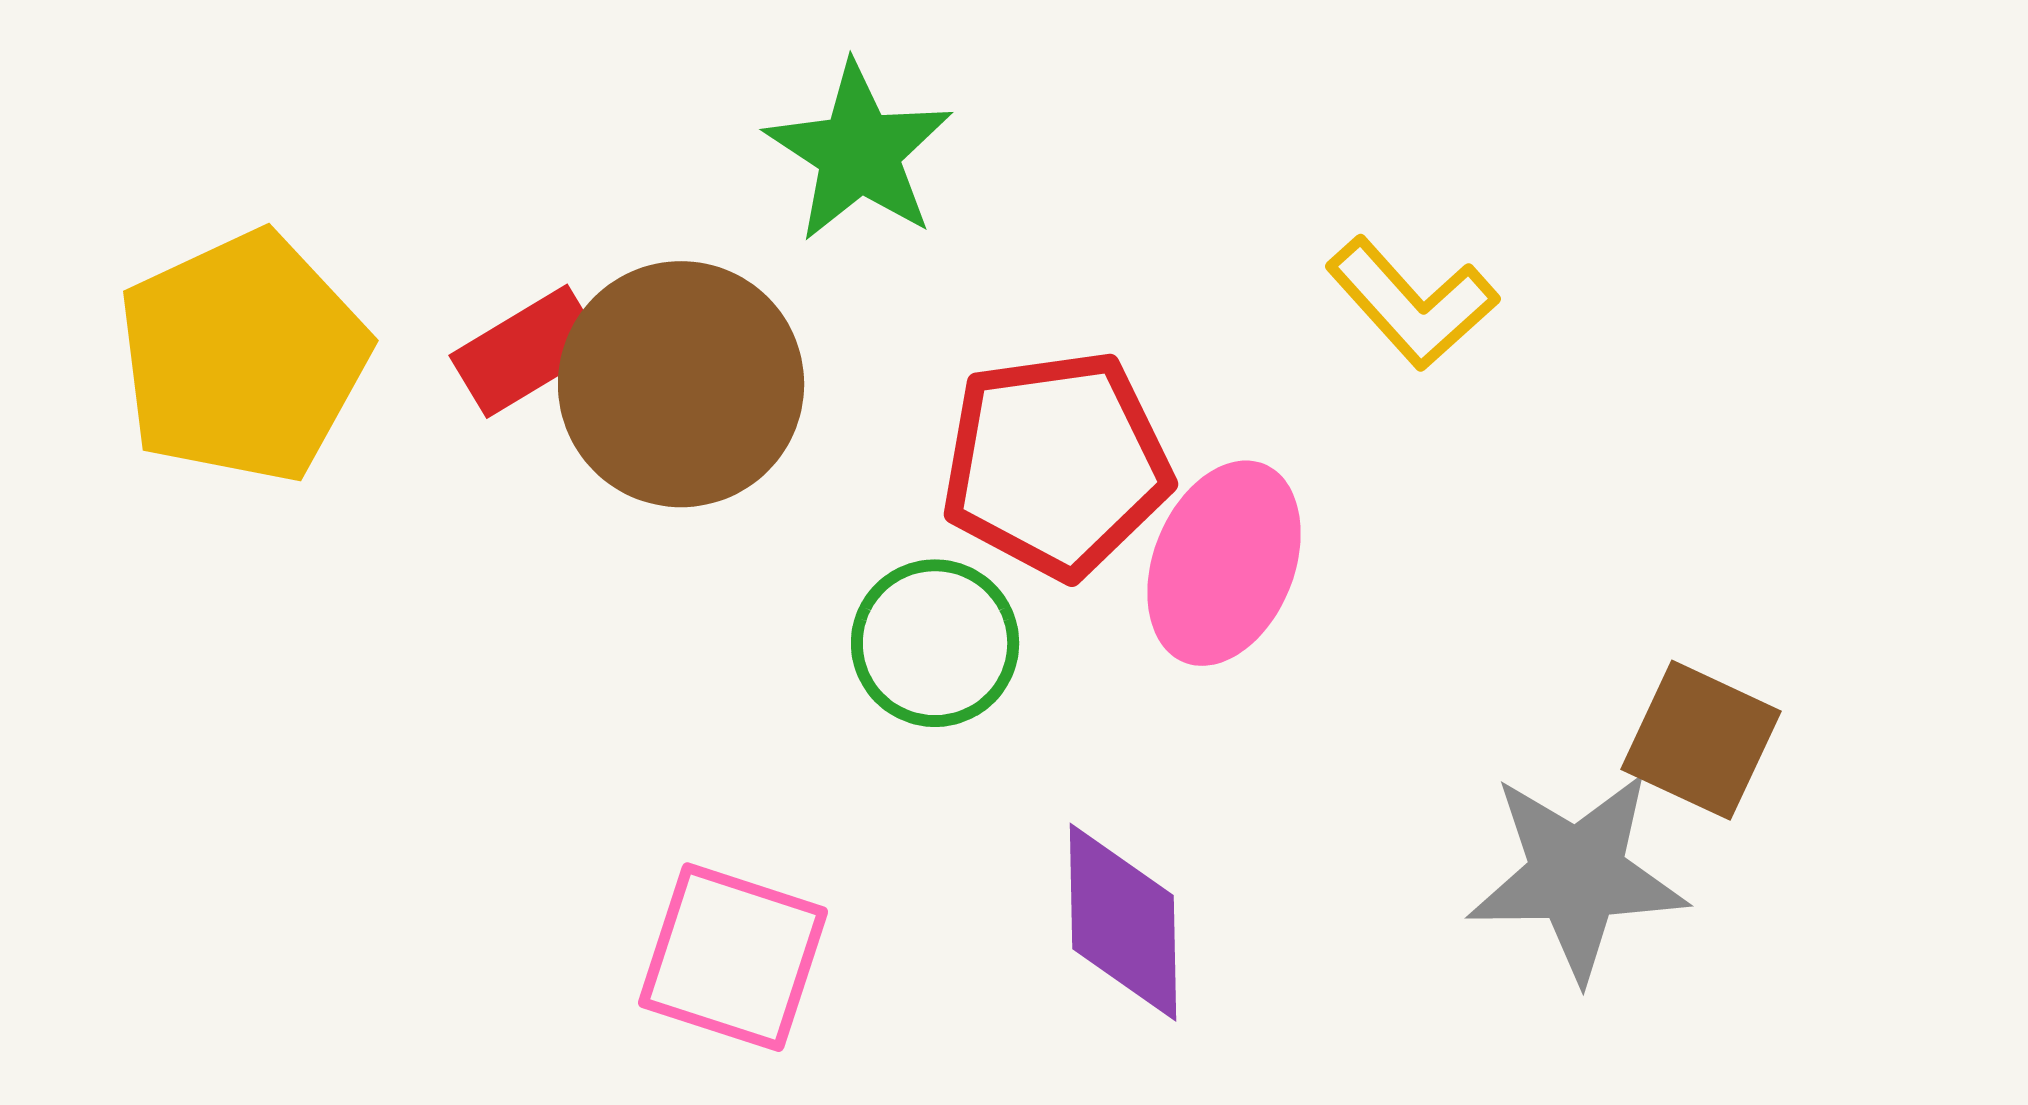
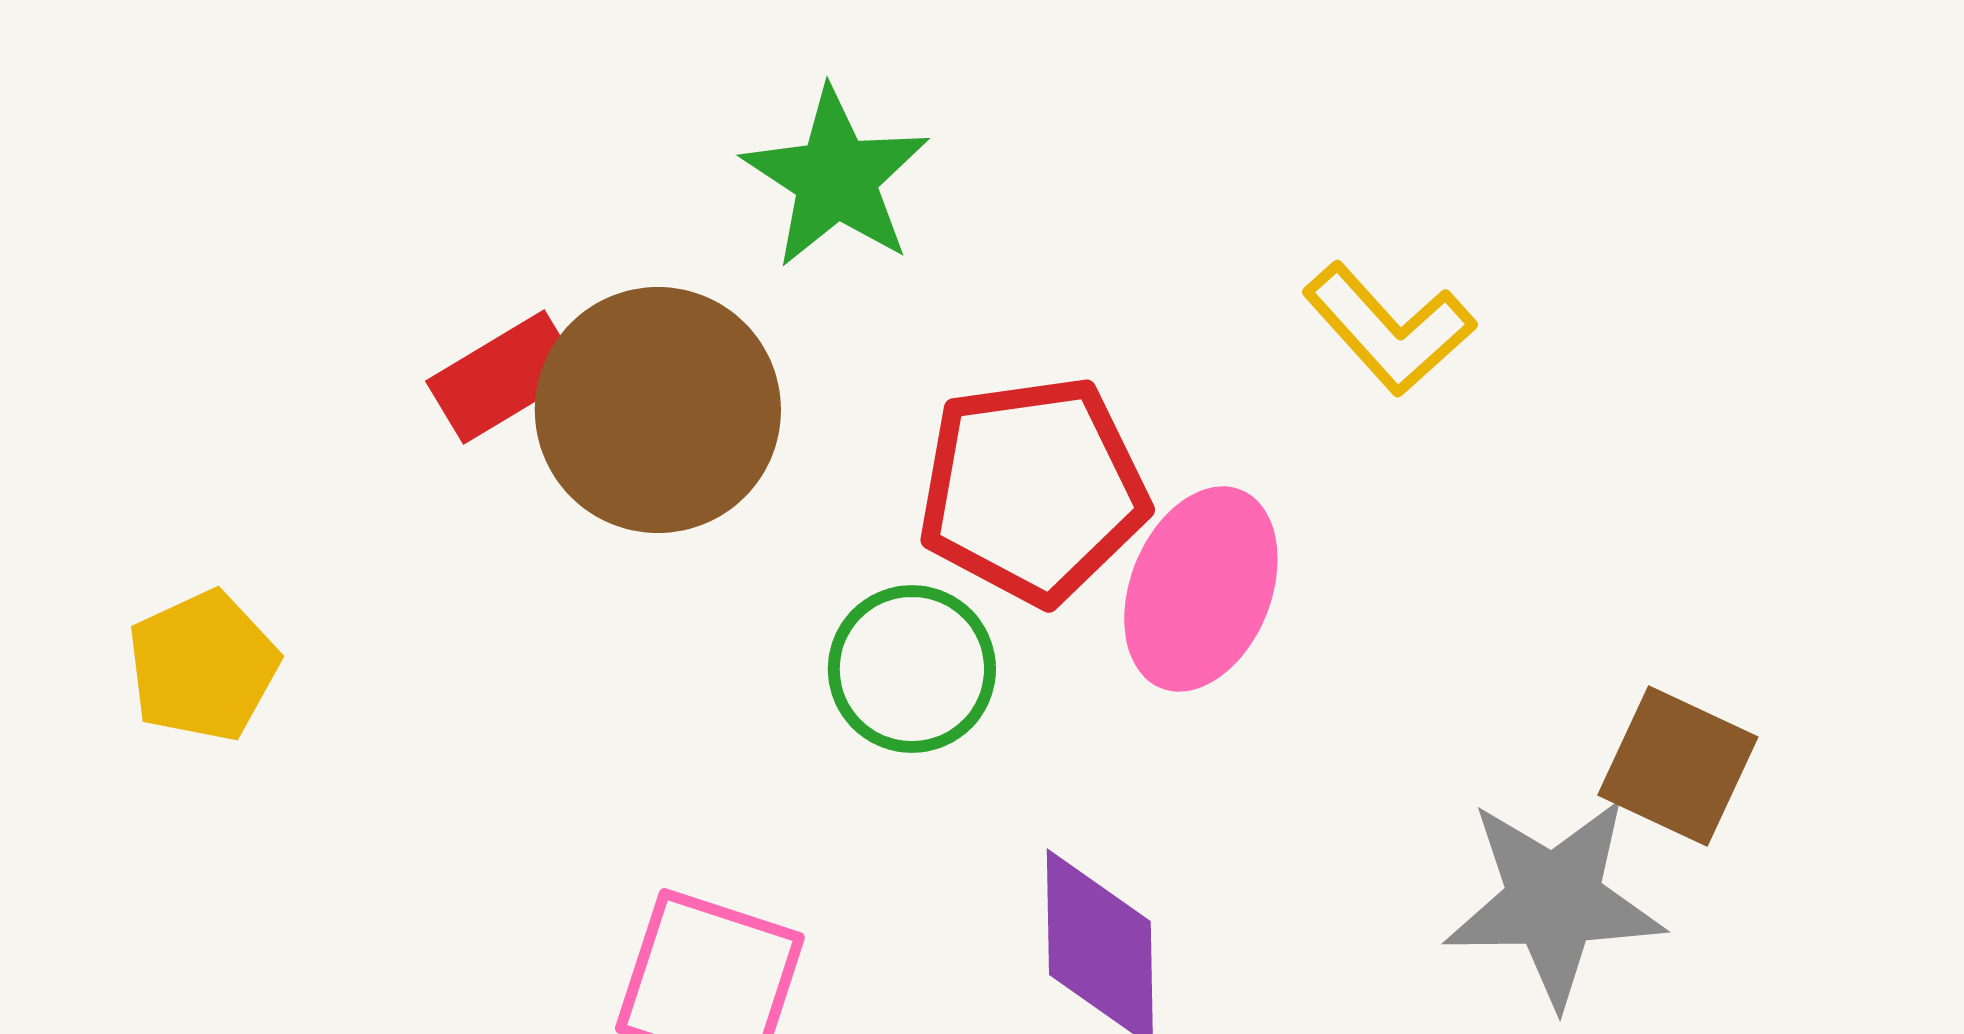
yellow pentagon: (243, 357) -> (203, 666), moved, size x0.6

